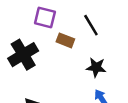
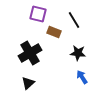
black cross: (23, 55) -> (30, 53), moved

